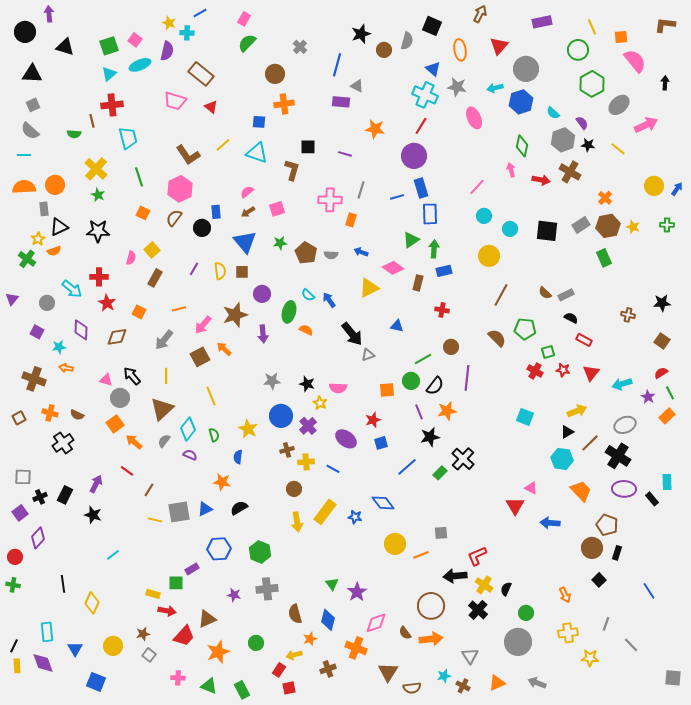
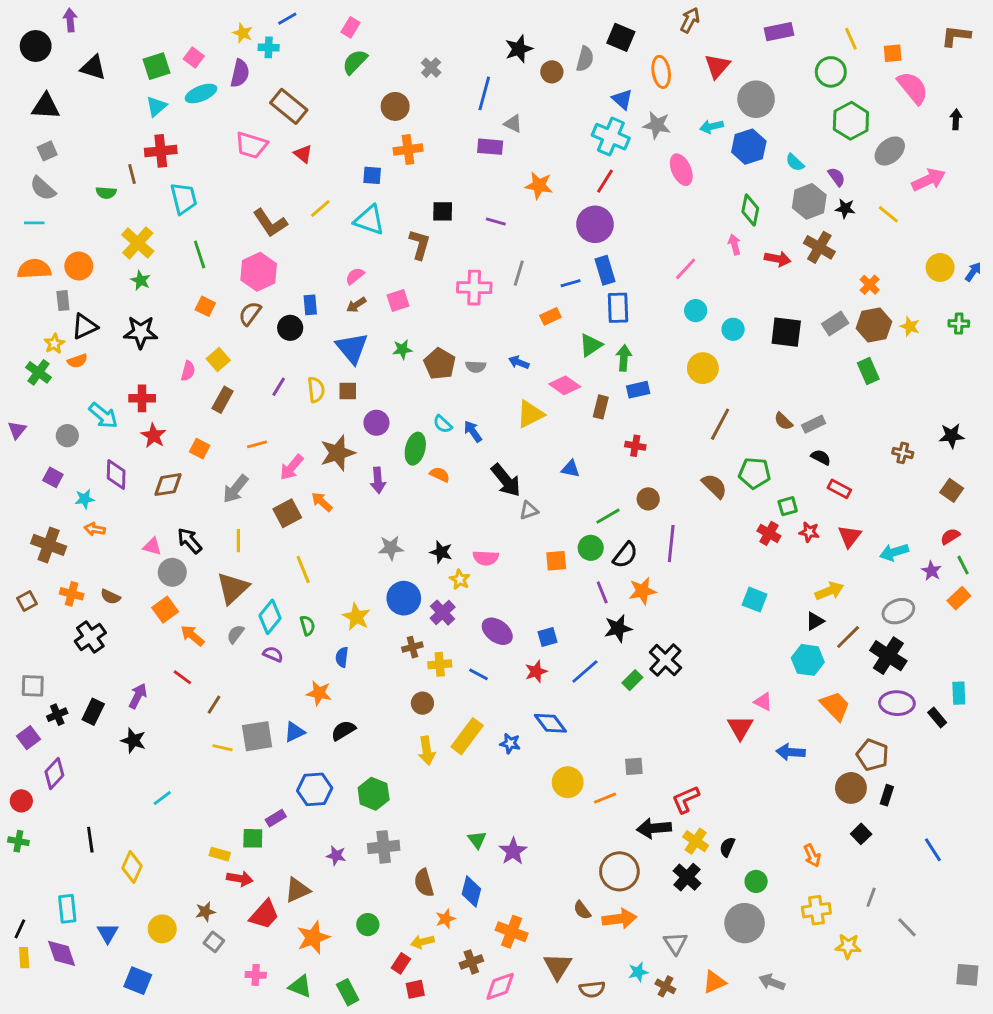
orange rectangle: (351, 220) -> (550, 316), moved, turned 48
red star: (373, 420) -> (536, 671), moved
pink diamond: (376, 623) -> (500, 986), moved

